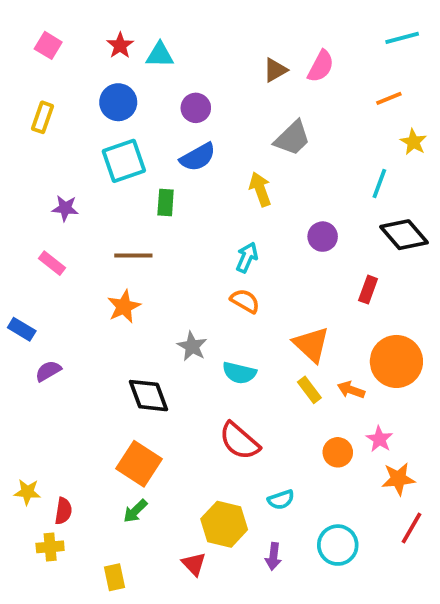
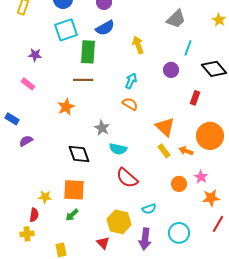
gray trapezoid: (292, 138) -> (176, 19), moved
cyan line: (379, 184) -> (188, 48), moved
green rectangle: (166, 203) -> (88, 52), size x1.6
brown line: (133, 255) -> (83, 80), moved
cyan semicircle: (239, 373) -> (118, 149), moved
orange square: (139, 464) -> (74, 190), turned -30
yellow star: (27, 492) -> (45, 197), moved
purple arrow: (273, 556) -> (145, 239), size x1.5

